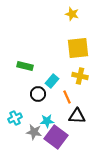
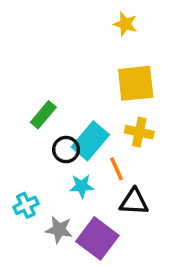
green rectangle: (25, 66) -> (43, 115), turned -63
cyan rectangle: (52, 81) -> (90, 141), size x1.5
black circle: (38, 94) -> (66, 150), moved
cyan star: (47, 121) -> (82, 186), moved

